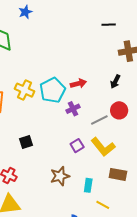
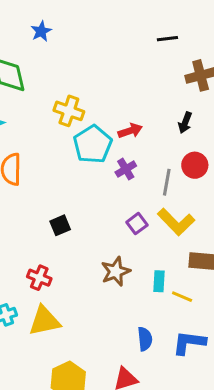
yellow cross: (25, 90) -> (69, 111), moved
gray line: (99, 120) -> (167, 182), turned -48
yellow line: (103, 205) -> (182, 297), moved

